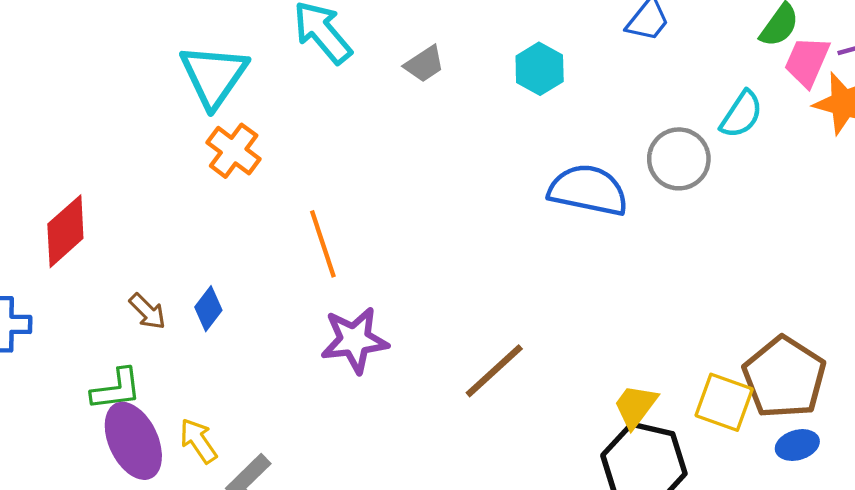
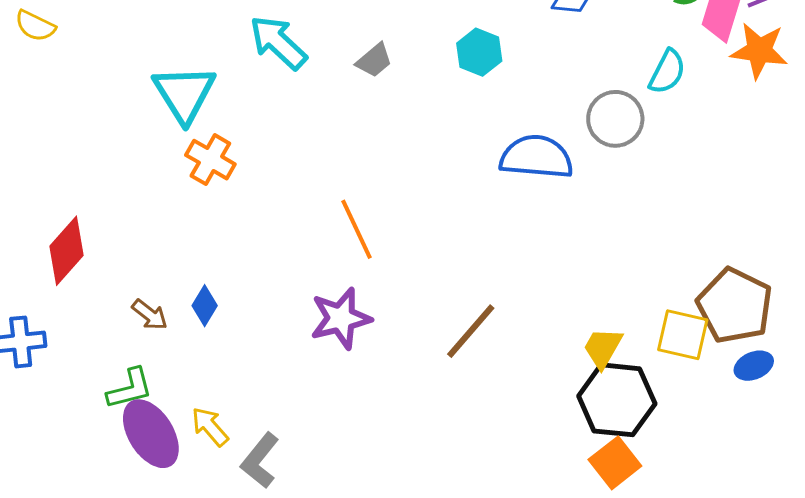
orange line: (323, 244) -> (357, 229), moved

